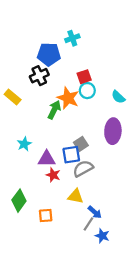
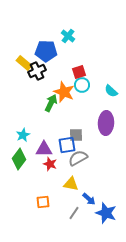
cyan cross: (72, 38) -> (68, 36), turned -32
yellow rectangle: (13, 97) -> (24, 63), moved
gray square: (81, 144) -> (76, 135), turned 32
green diamond: (19, 201) -> (19, 159), moved
gray line: (88, 224) -> (74, 213), moved
blue star: (102, 236) -> (106, 213), moved, size x1.5

